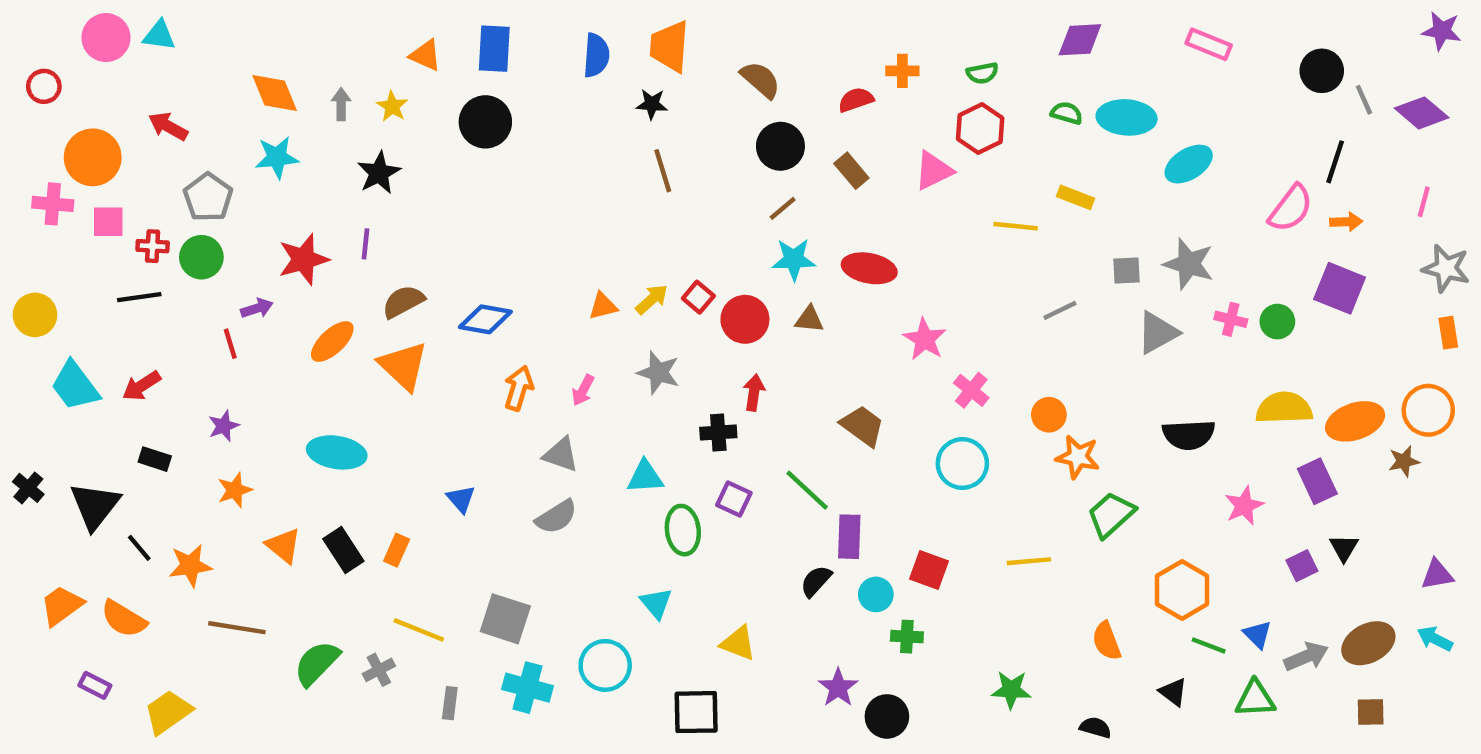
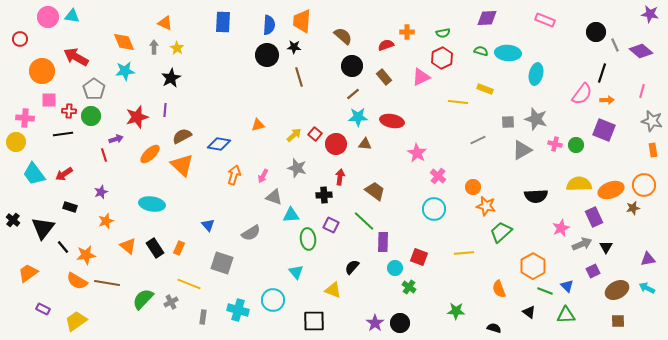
orange triangle: (425, 55) -> (165, 23), moved
black circle: (485, 122) -> (267, 55), moved
red arrow: (168, 126) -> (76, 57), size x1.4
cyan ellipse: (1189, 164) -> (536, 74), turned -45
pink cross: (53, 204) -> (25, 118), moved
orange triangle: (603, 306) -> (258, 125), moved
brown trapezoid: (863, 426) -> (375, 191), moved
gray triangle: (561, 455) -> (274, 197), moved
purple square: (1302, 566) -> (593, 271), moved
black semicircle: (816, 581) -> (352, 267), moved
orange semicircle: (124, 619) -> (77, 281), moved
gray square: (505, 619) -> (222, 263), moved
green cross: (907, 637) -> (409, 287), turned 32
gray arrow: (1306, 657) -> (582, 244), moved
purple star: (838, 688) -> (375, 323), moved

